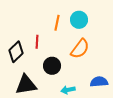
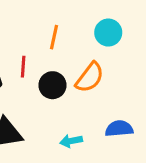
cyan circle: (79, 20) -> (108, 33), moved
black circle: (52, 66) -> (52, 85), moved

